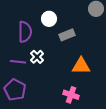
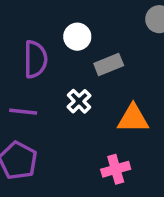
white cross: (37, 57) -> (79, 101), moved
pink cross: (71, 95) -> (116, 169), turned -35

